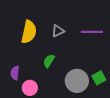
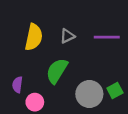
green semicircle: (49, 61) -> (57, 71), size x1.6

